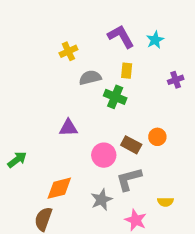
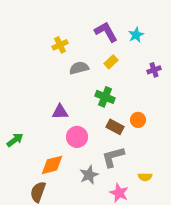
yellow rectangle: (127, 71) -> (111, 62), turned 40
green cross: (115, 97) -> (105, 97), moved
pink circle: (104, 155) -> (77, 137), moved

